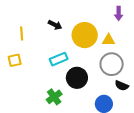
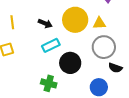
black arrow: (55, 25) -> (45, 24), moved
green cross: (54, 97) -> (49, 83), turned -35

